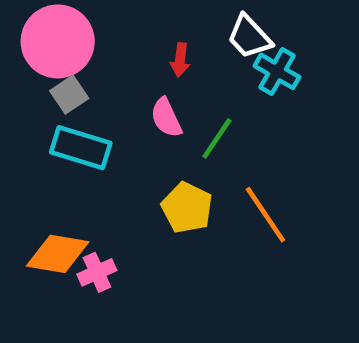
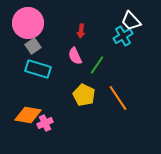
white trapezoid: (249, 37) -> (131, 21), moved
cyan cross: (277, 71) -> (123, 36), turned 30

